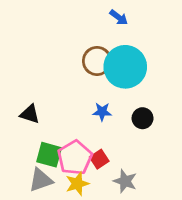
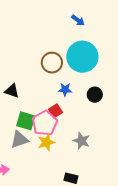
brown circle: (97, 61) -> (52, 63), moved
red square: (99, 159) -> (56, 111), moved

